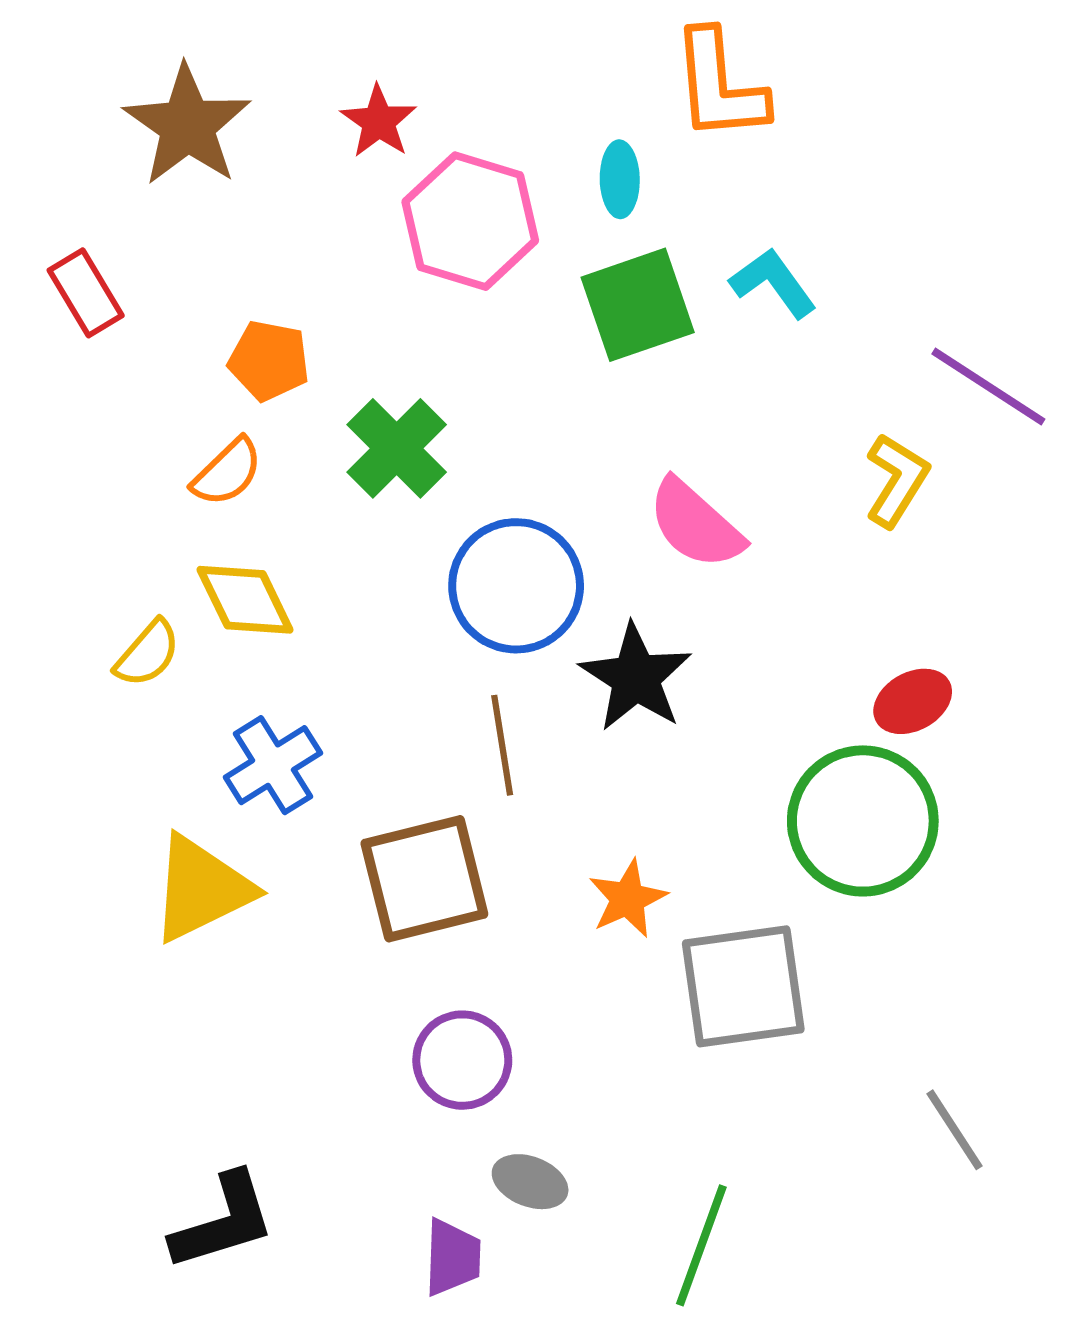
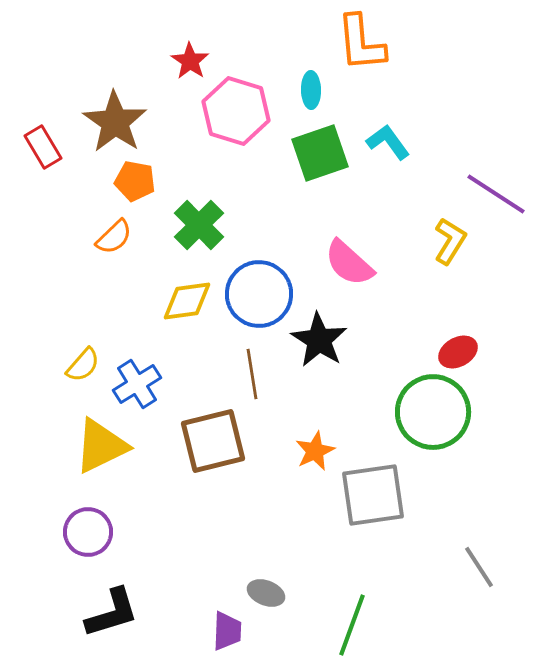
brown star: (187, 125) -> (115, 122), moved
yellow diamond: (245, 600) -> (187, 301), moved, turned -72
yellow semicircle: (147, 654) -> (83, 365), moved
purple circle: (462, 1060) -> (88, 532), moved

